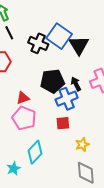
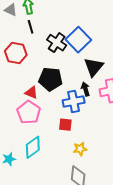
black triangle: (79, 45) -> (94, 67), moved
black pentagon: (52, 81) -> (50, 79), moved
red triangle: (23, 98) -> (31, 93), turned 32

